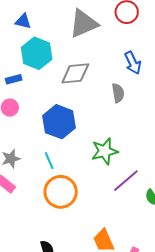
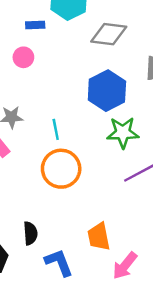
blue hexagon: (59, 122) -> (107, 91), moved

